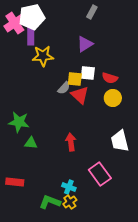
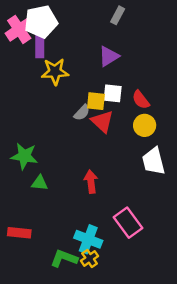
red semicircle: (110, 78) -> (141, 100), turned 35
white trapezoid: (120, 141) -> (154, 161), moved
cyan cross: (69, 187) -> (88, 239), size x1.5

